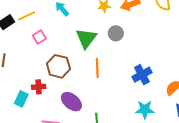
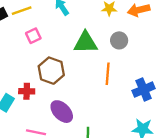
green triangle: (86, 38) -> (85, 43), turned 45
orange line: (97, 68) -> (108, 74), moved

